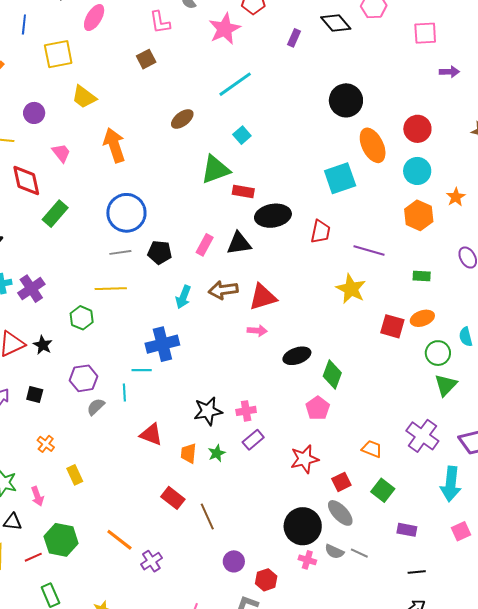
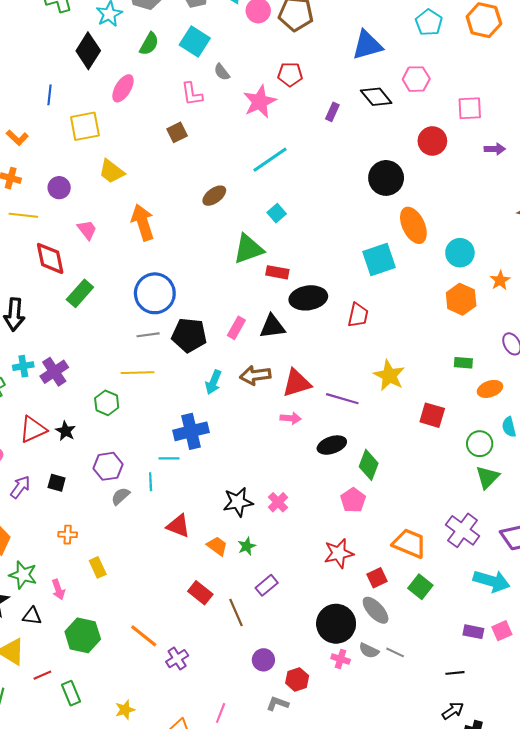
red circle: (417, 129) -> (432, 141), moved
purple line: (369, 251) -> (342, 399), moved
black pentagon: (160, 252) -> (189, 335), size x1.4
orange ellipse: (422, 318) -> (490, 389), moved
pink cross: (246, 411) -> (278, 502), turned -36
purple rectangle: (253, 440) -> (267, 585), moved
orange cross: (46, 444) -> (68, 535), turned -36
orange trapezoid: (372, 449) -> (409, 543), size x1.6
orange trapezoid: (189, 453) -> (217, 546), turned 120
cyan arrow: (451, 484) -> (492, 581), turned -80
purple rectangle: (407, 530) -> (473, 632), moved
red line: (33, 557) -> (42, 675), moved

